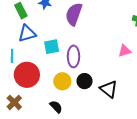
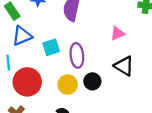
pink triangle: (125, 51) -> (117, 33), moved
black triangle: (109, 89) -> (124, 66), moved

